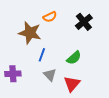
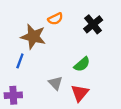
blue line: (42, 55) -> (20, 61), moved
purple cross: (13, 74) -> (13, 95), moved

